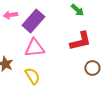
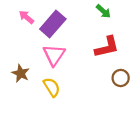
pink arrow: (10, 15) -> (26, 17), turned 48
pink triangle: (34, 48) -> (54, 55), turned -50

